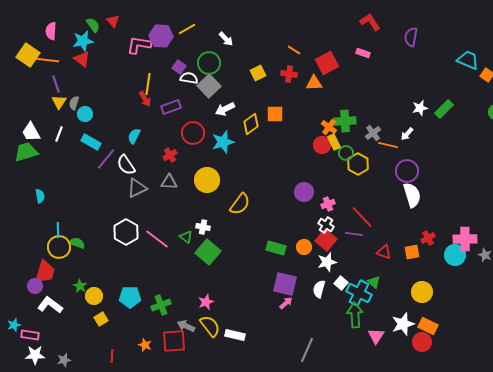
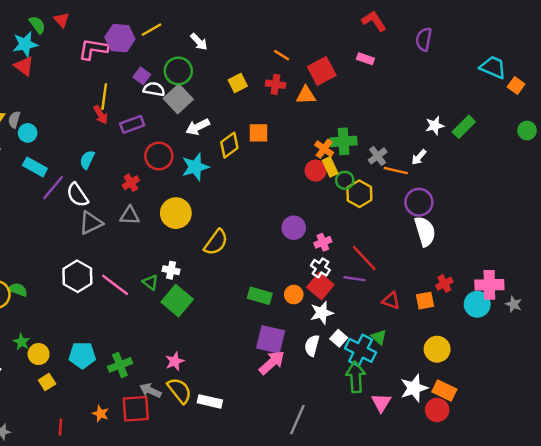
pink arrow: (286, 303) -> (272, 363), size x1.6

